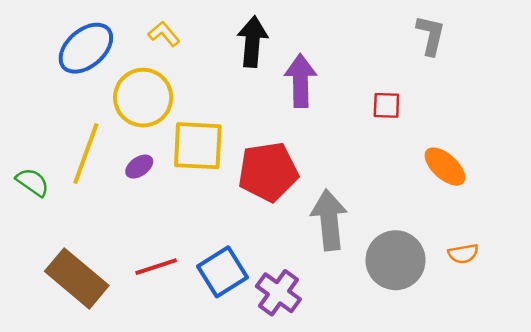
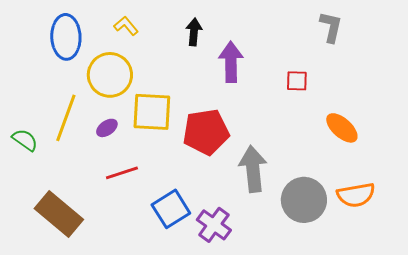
black arrow: (252, 42) -> (194, 32), size x0.7
blue ellipse: (86, 48) -> (66, 37), turned -51
orange semicircle: (463, 254) -> (356, 195), size x1.6
red line: (156, 267) -> (122, 173), moved

